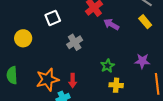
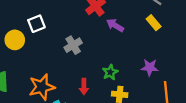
white square: (53, 18) -> (36, 24), moved
red arrow: (73, 81) -> (84, 87), moved

